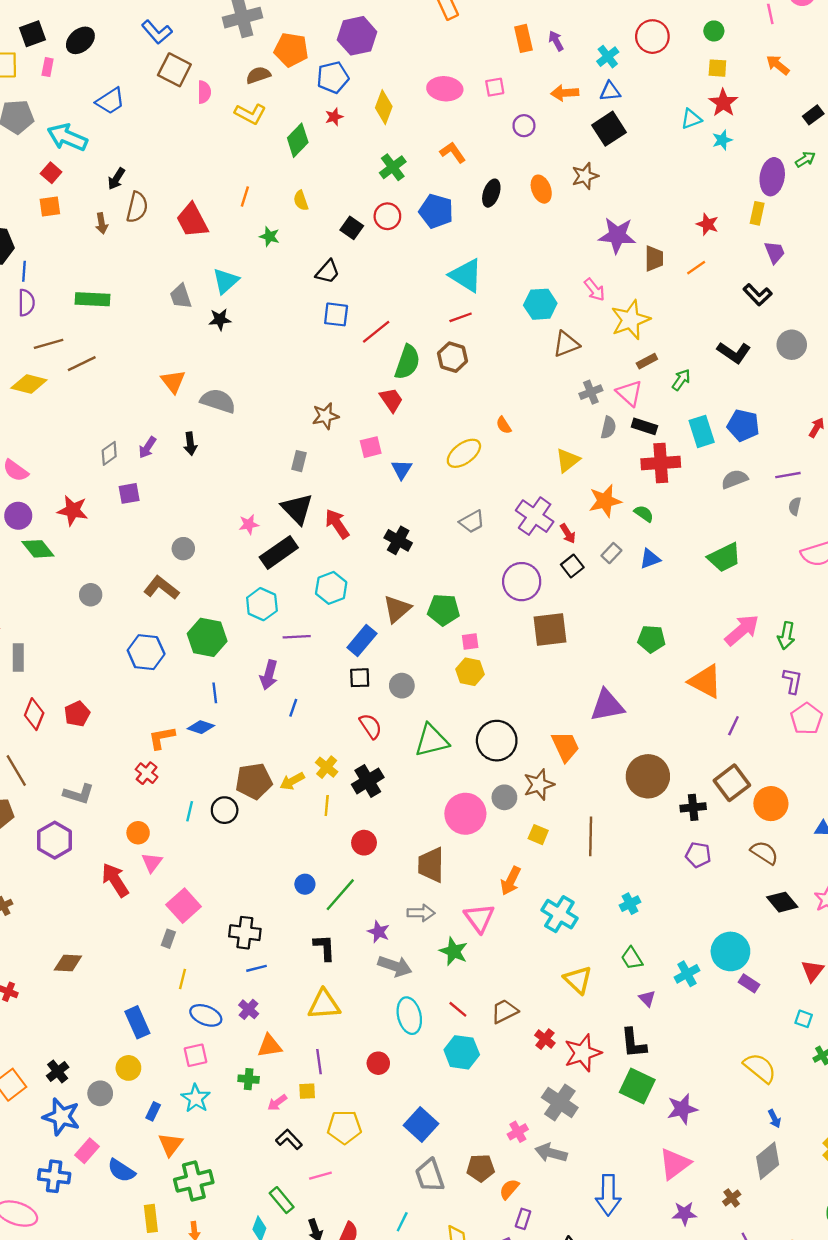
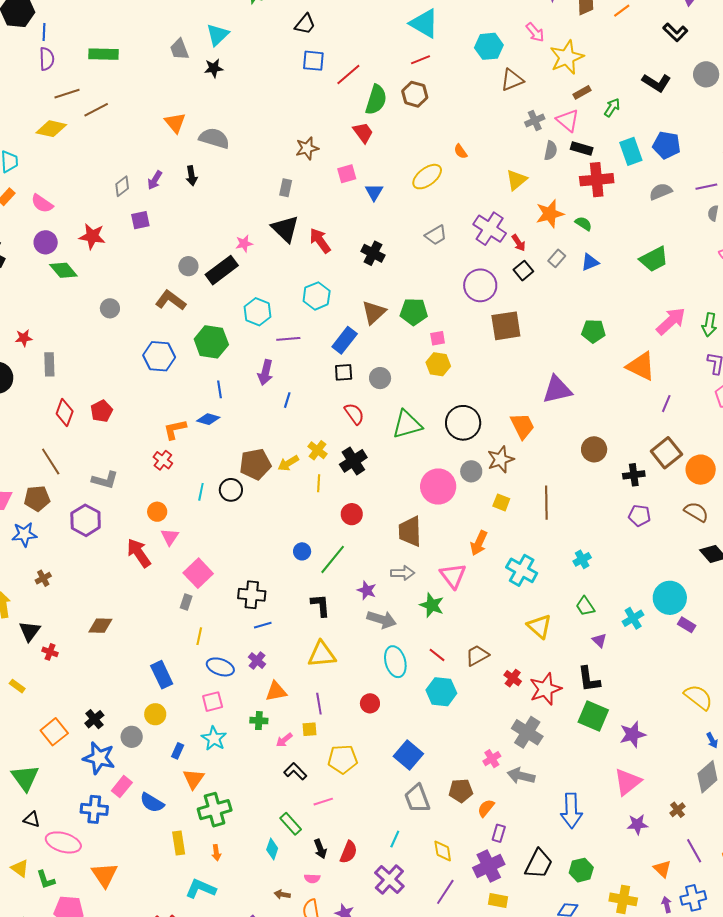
black rectangle: (279, 552) -> (222, 270), moved
brown circle: (648, 776) -> (594, 449), size x0.7

